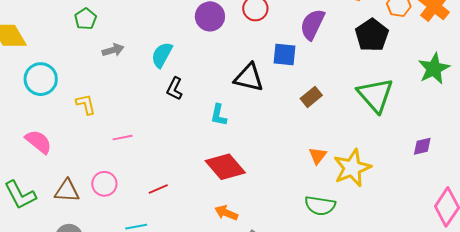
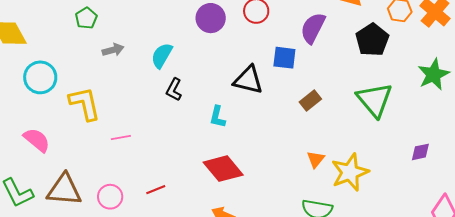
yellow L-shape: (86, 104) -> (85, 104), size x1.6
pink circle: (104, 184) -> (110, 197), moved
brown triangle: (67, 191) -> (64, 190), size x1.4

